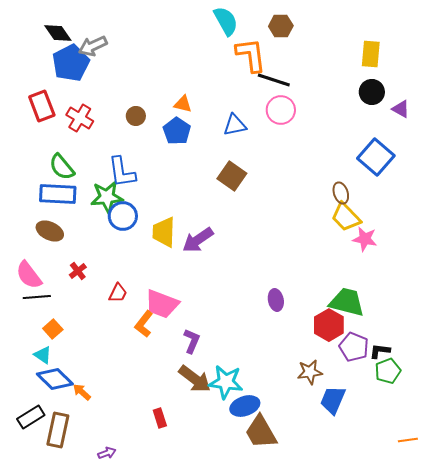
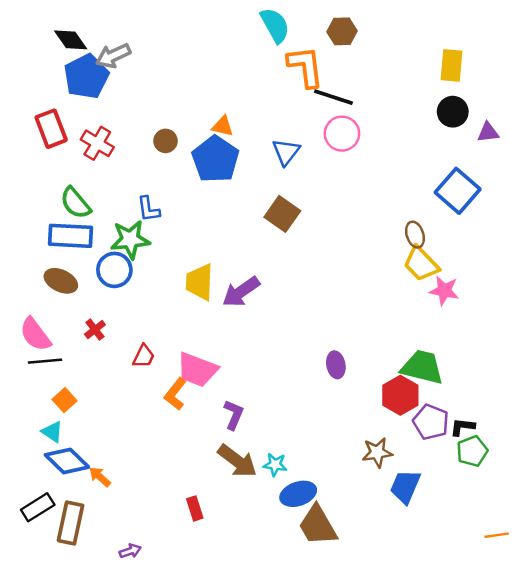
purple triangle: (401, 109) -> (488, 132), turned -36
blue triangle: (235, 125) -> (286, 152), turned -40
blue pentagon: (177, 131) -> (215, 159), size x1.4
blue L-shape: (122, 172) -> (148, 209), size x0.7
blue circle: (123, 216) -> (114, 270), moved
cyan star: (226, 382) -> (275, 465), size x0.6

